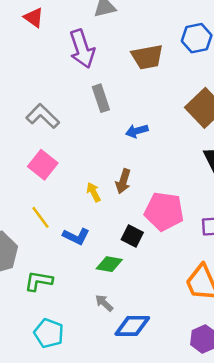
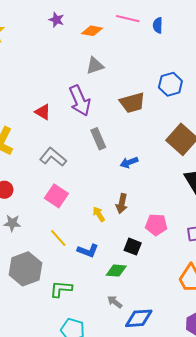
red triangle: (34, 18) -> (43, 112), moved
pink pentagon: (164, 211) -> (156, 225), size x0.7

